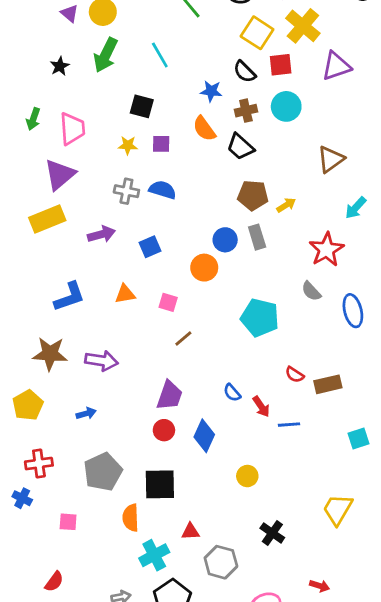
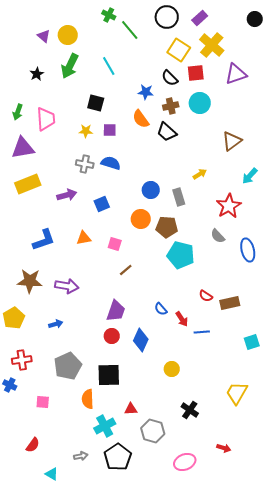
purple triangle: (60, 175) -> (23, 148), moved, turned 30
brown pentagon: (253, 195) -> (167, 227), moved
blue circle: (225, 240) -> (151, 190), moved

